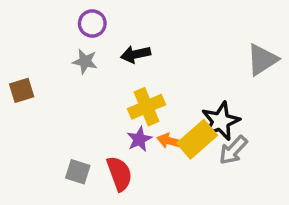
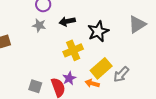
black star: (221, 121) -> (98, 31), moved
purple star: (139, 139) -> (69, 78), moved
orange arrow: (170, 141) -> (92, 83), moved

